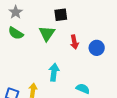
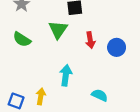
green semicircle: (16, 33) -> (22, 39), moved

